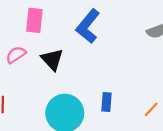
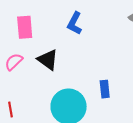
blue L-shape: (88, 26) -> (75, 23), size x0.7

